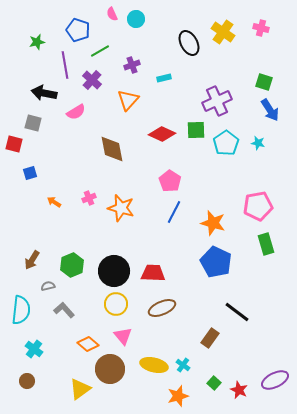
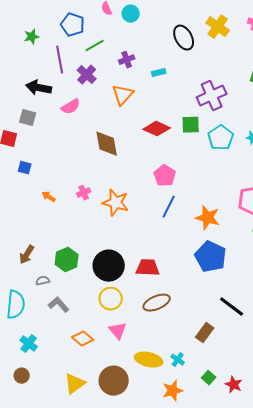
blue square: (30, 173) -> (25, 168), turned 32
brown circle: (110, 369) -> (114, 381), moved

